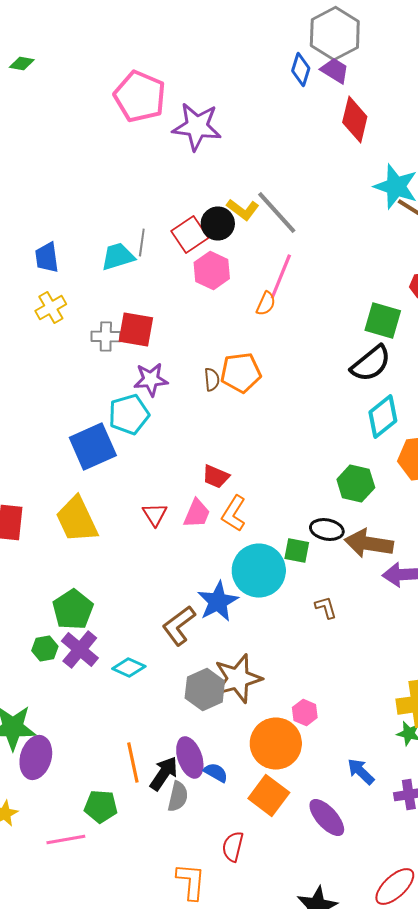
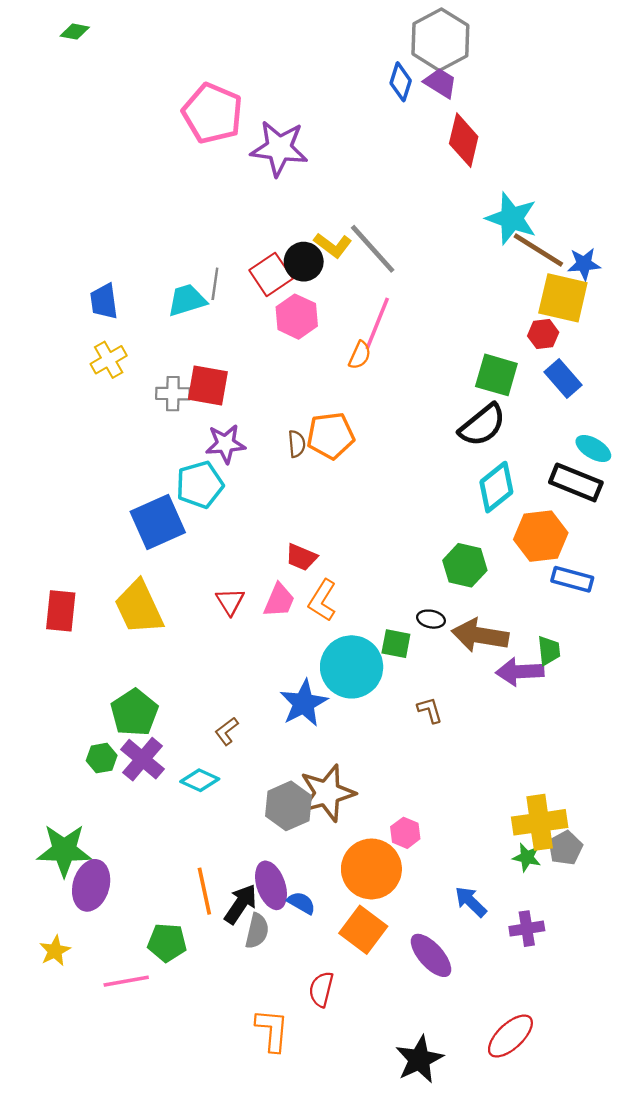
green diamond: (22, 64) -> (75, 32), moved
black ellipse: (327, 530) -> (431, 619), size x0.7
brown L-shape: (179, 626) -> (227, 731), moved, size x0.6

